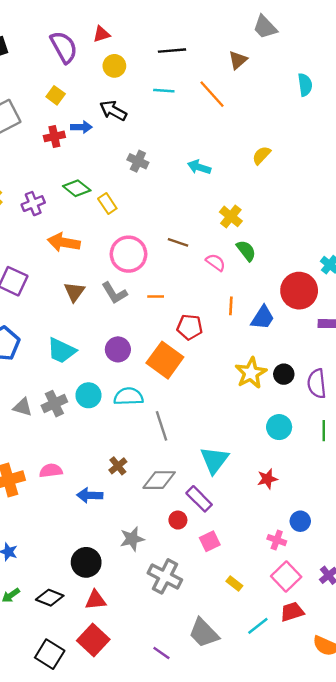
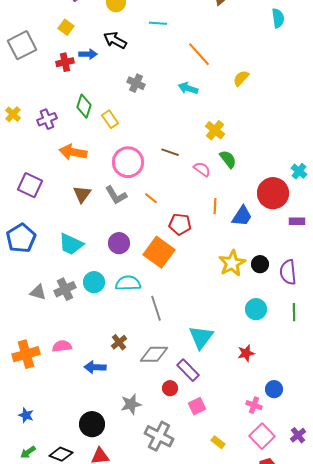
orange line: (212, 94) -> (199, 54), moved
green diamond: (77, 188) -> (84, 106), turned 70
orange line: (156, 296) -> (151, 198), turned 40

